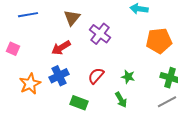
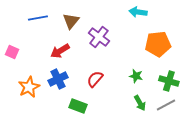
blue line: (28, 15) -> (38, 18), moved
green star: (128, 77) -> (136, 76), moved
green arrow: (121, 100) -> (140, 103), moved

